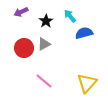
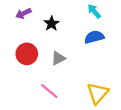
cyan arrow: (70, 16) -> (94, 11), moved
gray triangle: (44, 44) -> (58, 58), moved

